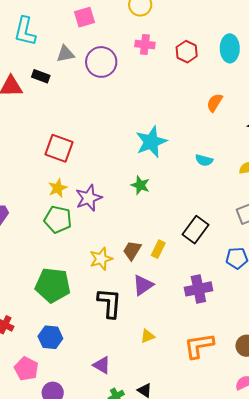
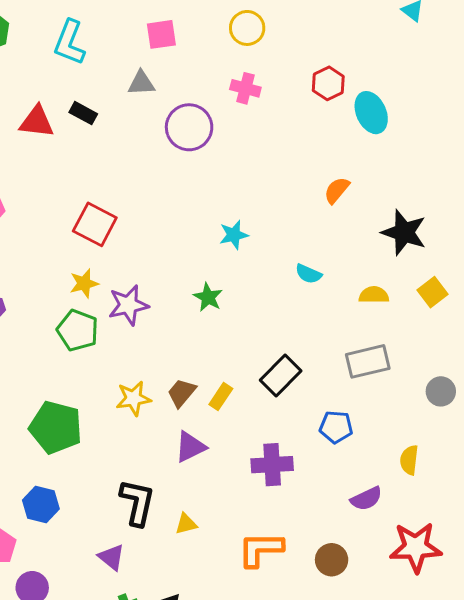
cyan ellipse: (230, 48) -> (371, 113), turned -32
red hexagon: (187, 52) -> (328, 83), moved
gray triangle: (65, 54) -> (141, 83), moved
purple circle: (101, 62) -> (189, 127), moved
cyan star: (151, 142) -> (234, 235), size x0.6
black L-shape: (110, 303) -> (137, 502), moved

